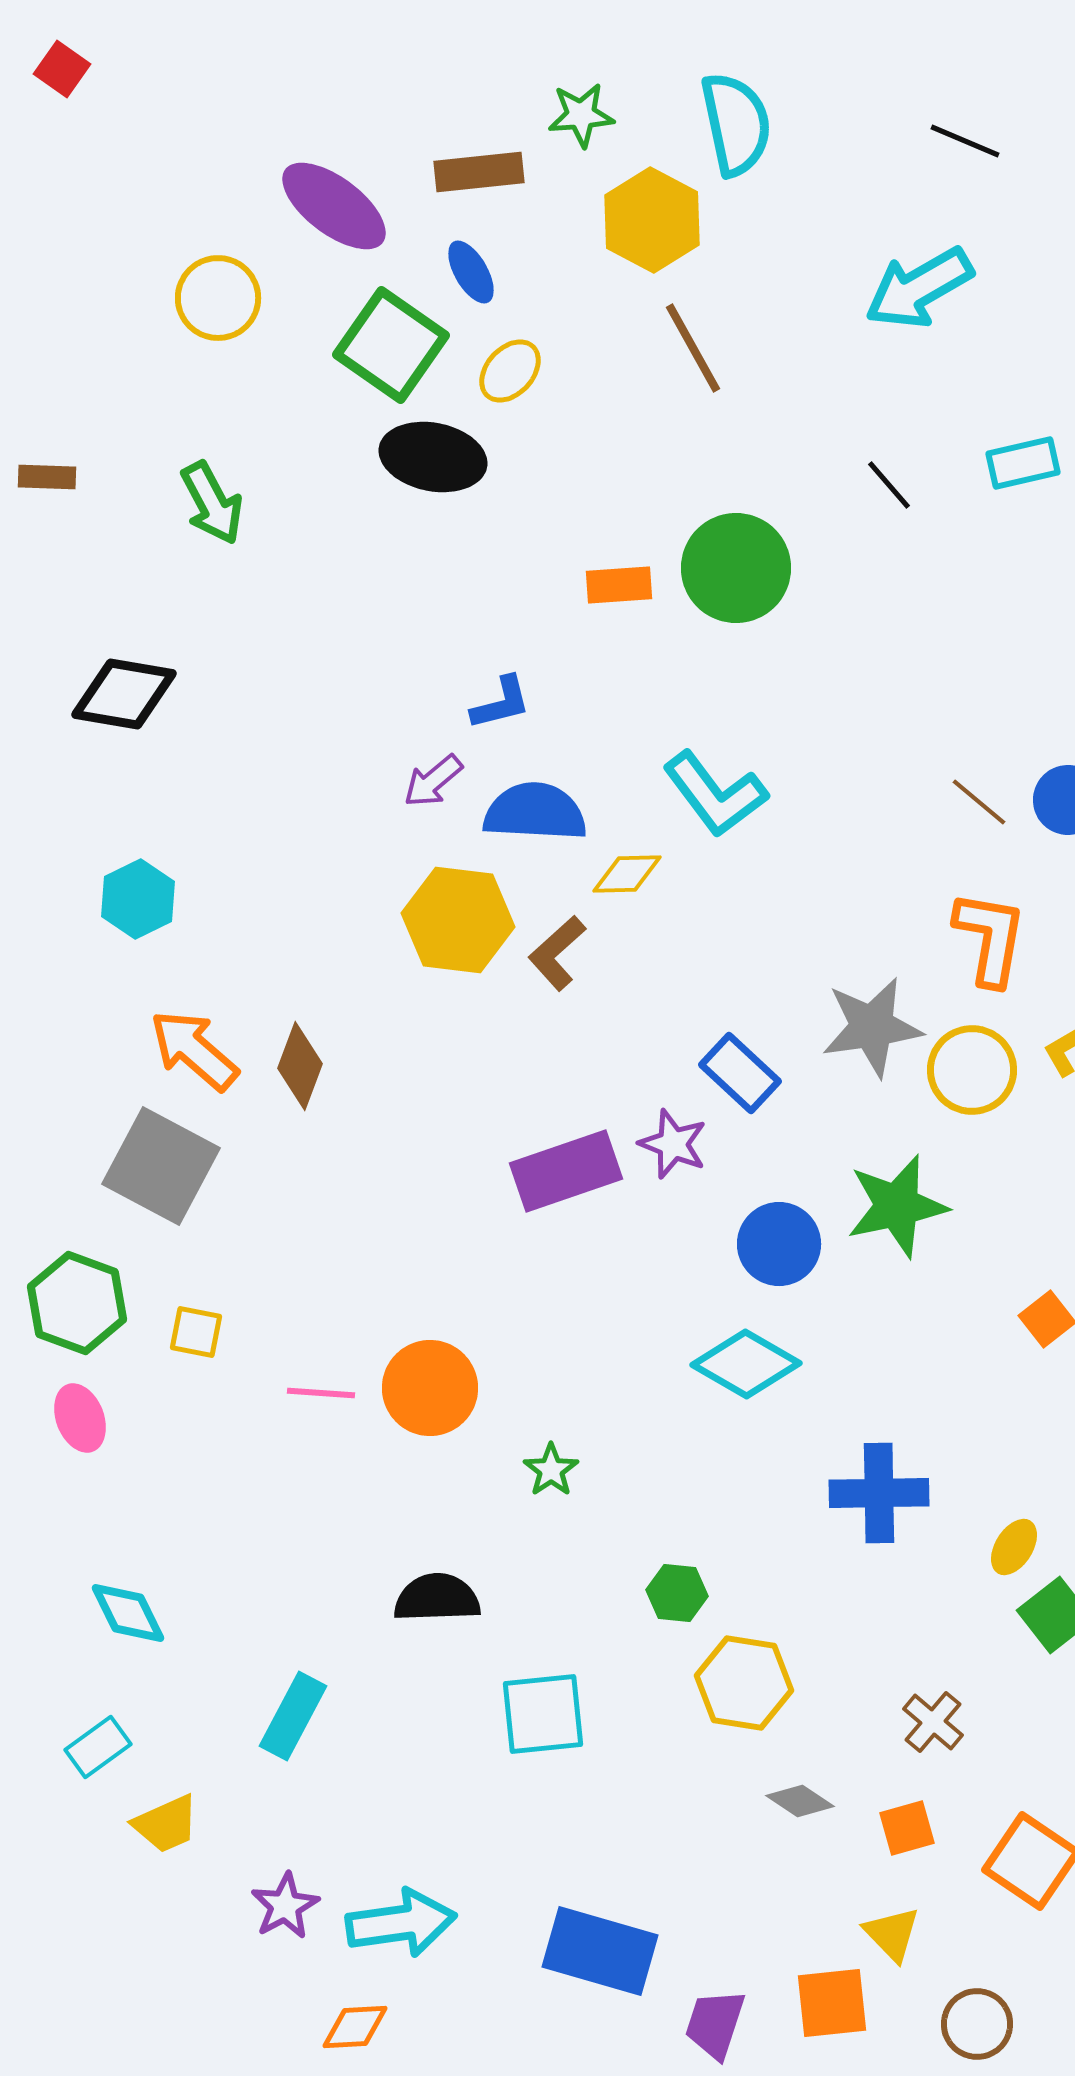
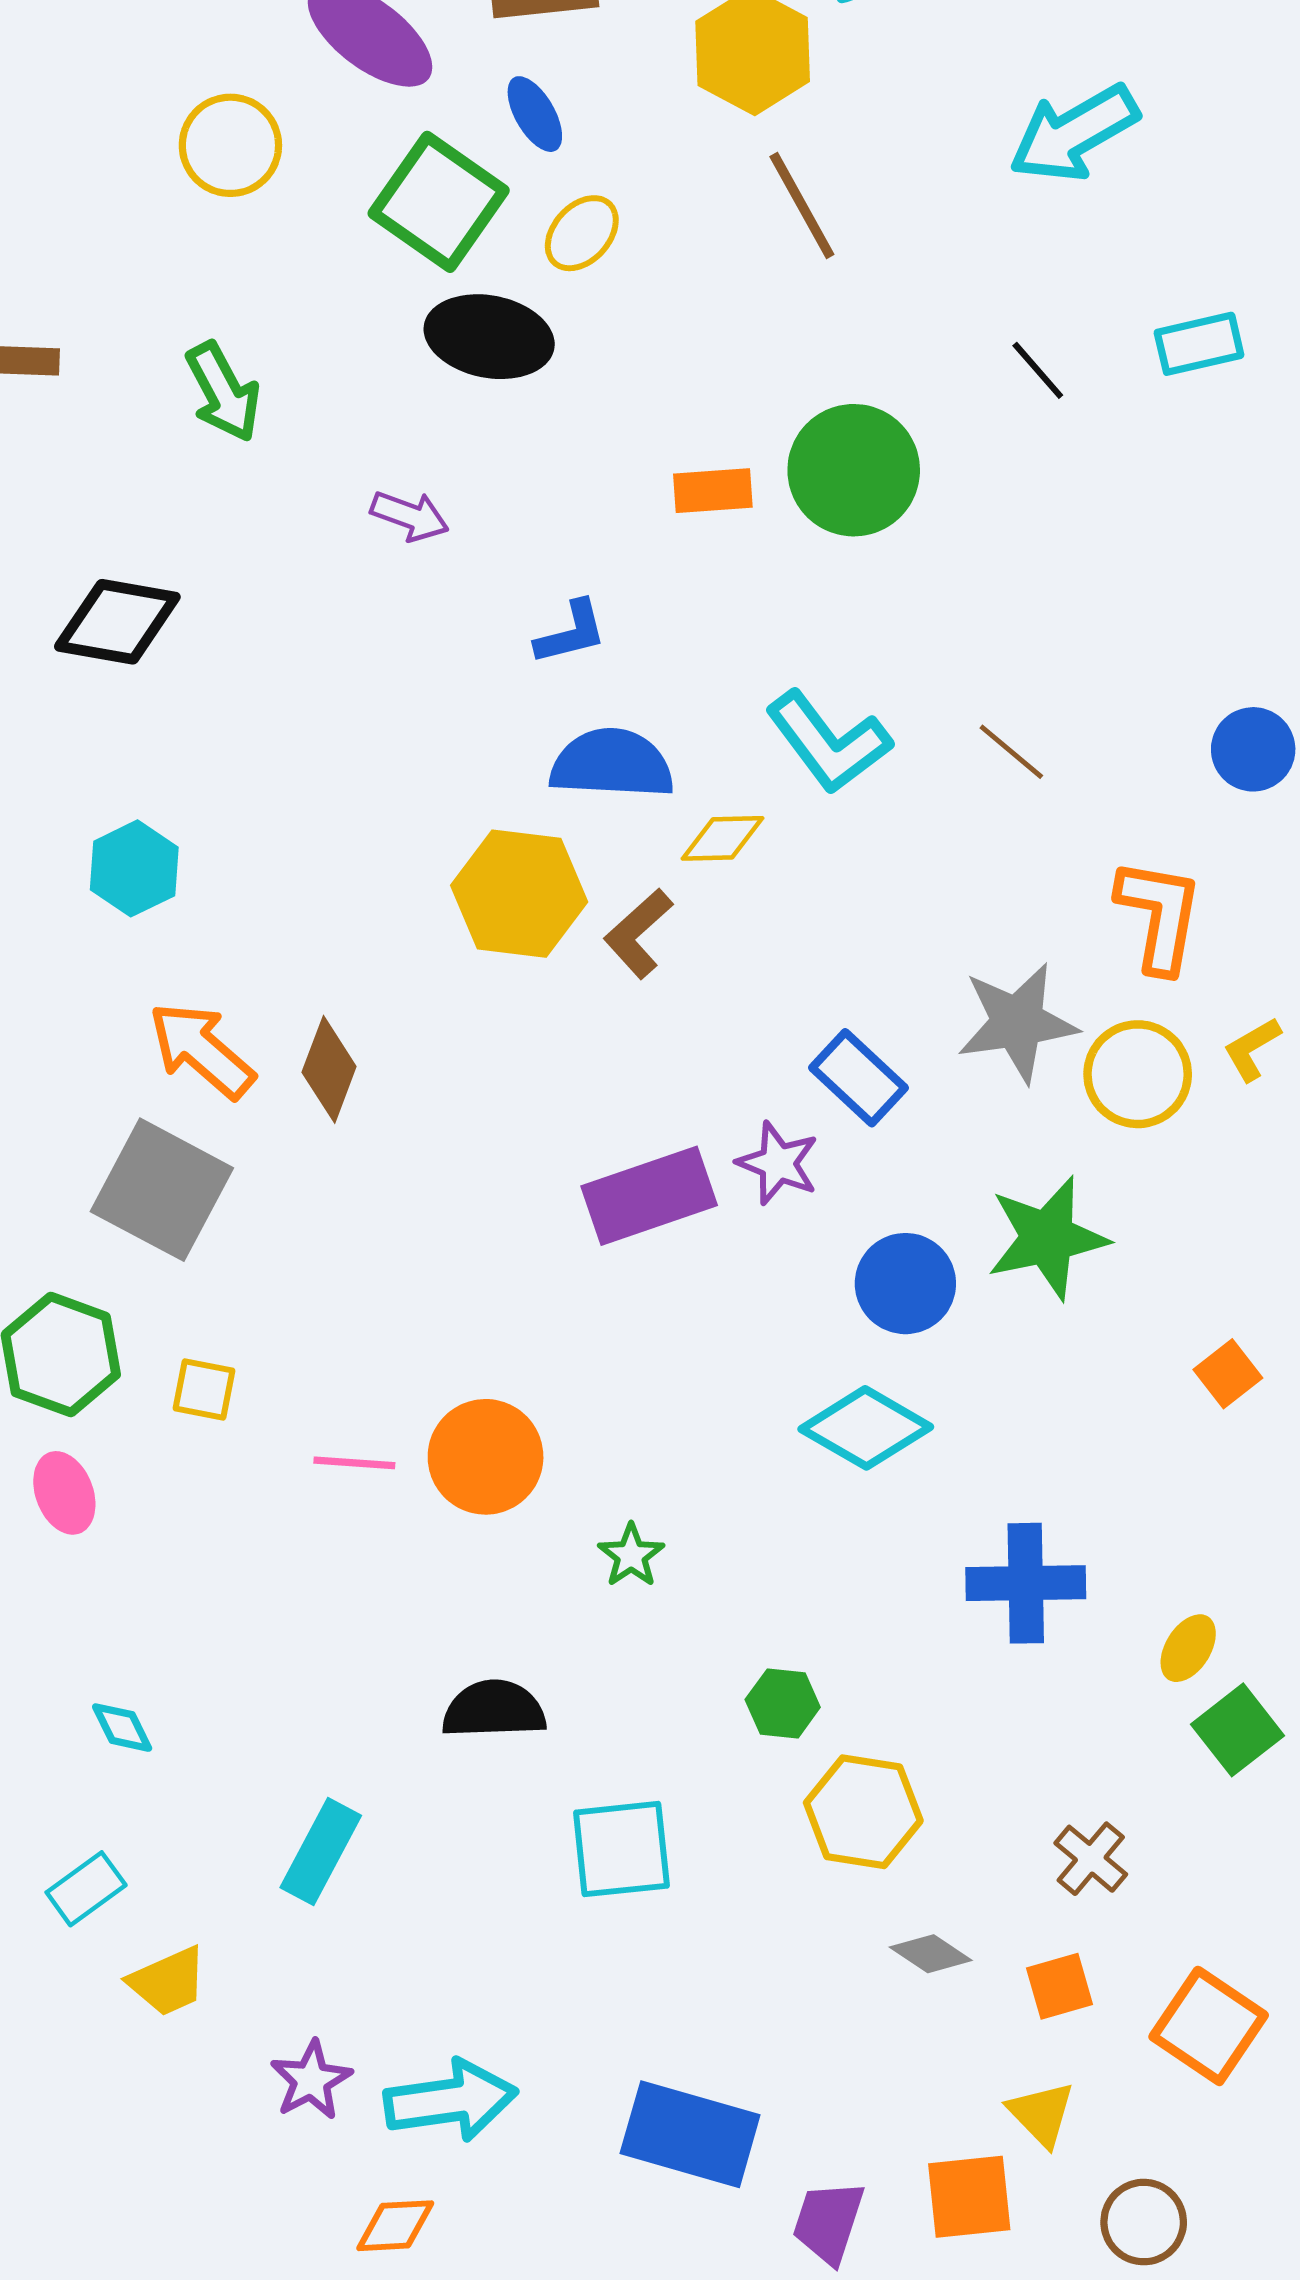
purple arrow: (433, 781) -> (410, 516), moved, turned -120
brown line: (979, 802) -> (1011, 752), moved
cyan diamond: (128, 1613) -> (122, 1728), size x0.7

